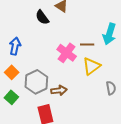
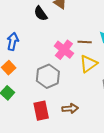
gray hexagon: (36, 82) -> (48, 76), moved
brown arrow: (59, 90) -> (70, 108), moved

